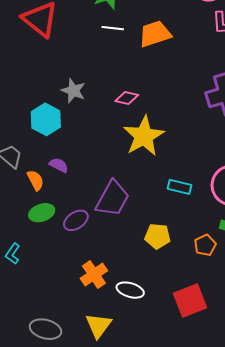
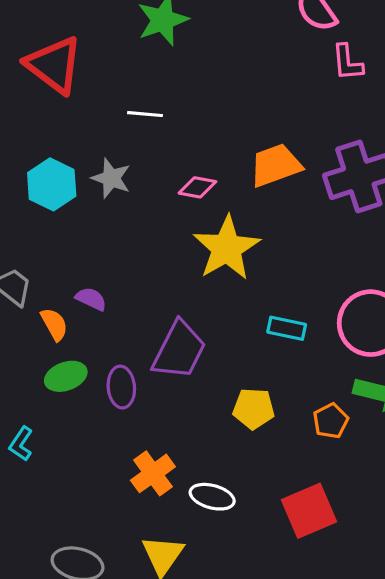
white line: (113, 28) -> (145, 114), moved
orange trapezoid: (155, 34) -> (275, 165), moved
cyan hexagon: (46, 119) -> (52, 184), moved
purple ellipse: (76, 220) -> (121, 387), turned -60

